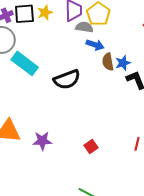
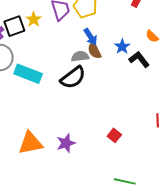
gray semicircle: (84, 27) -> (80, 56), moved
blue arrow: (95, 45) -> (91, 37), turned 54
brown semicircle: (108, 62) -> (94, 50), moved

